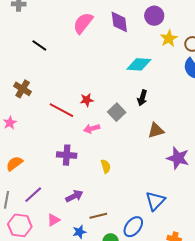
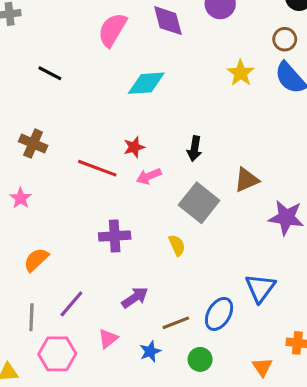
yellow star: (169, 38) -> (241, 73), moved
cyan diamond: (139, 64) -> (146, 83), moved
black arrow: (142, 98) -> (195, 149), moved
gray square: (117, 112) -> (199, 203), moved, size x1.4
pink arrow: (92, 129) -> (149, 176), moved
blue ellipse: (133, 227) -> (219, 314), moved

